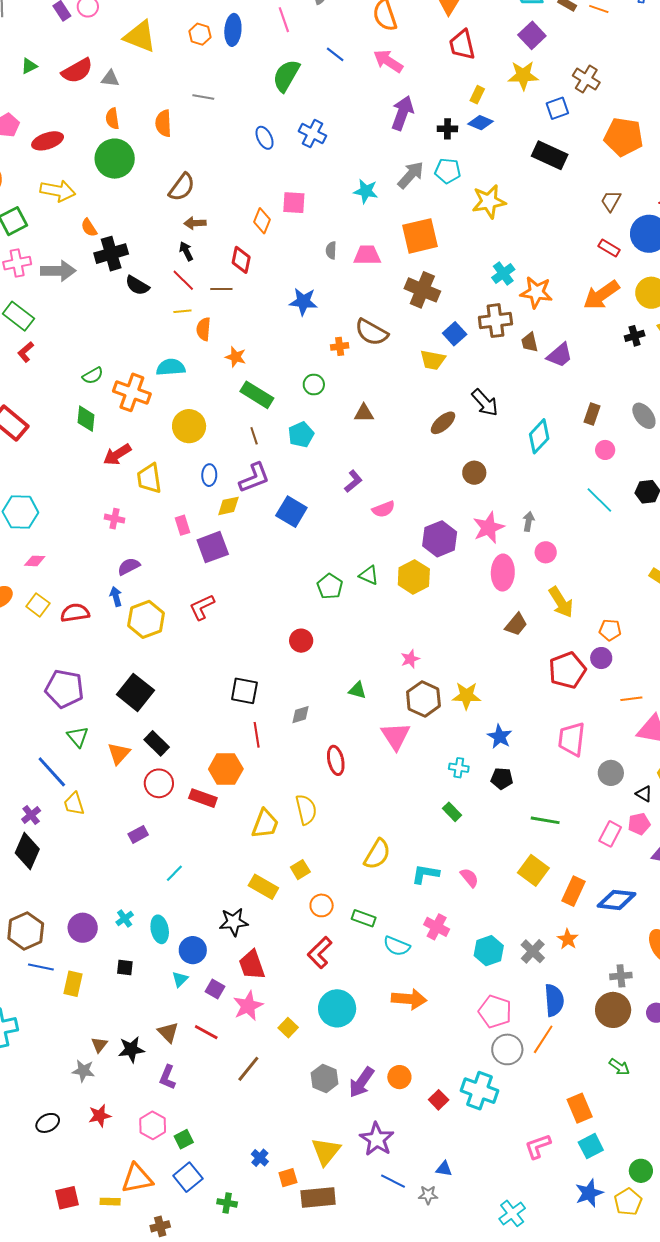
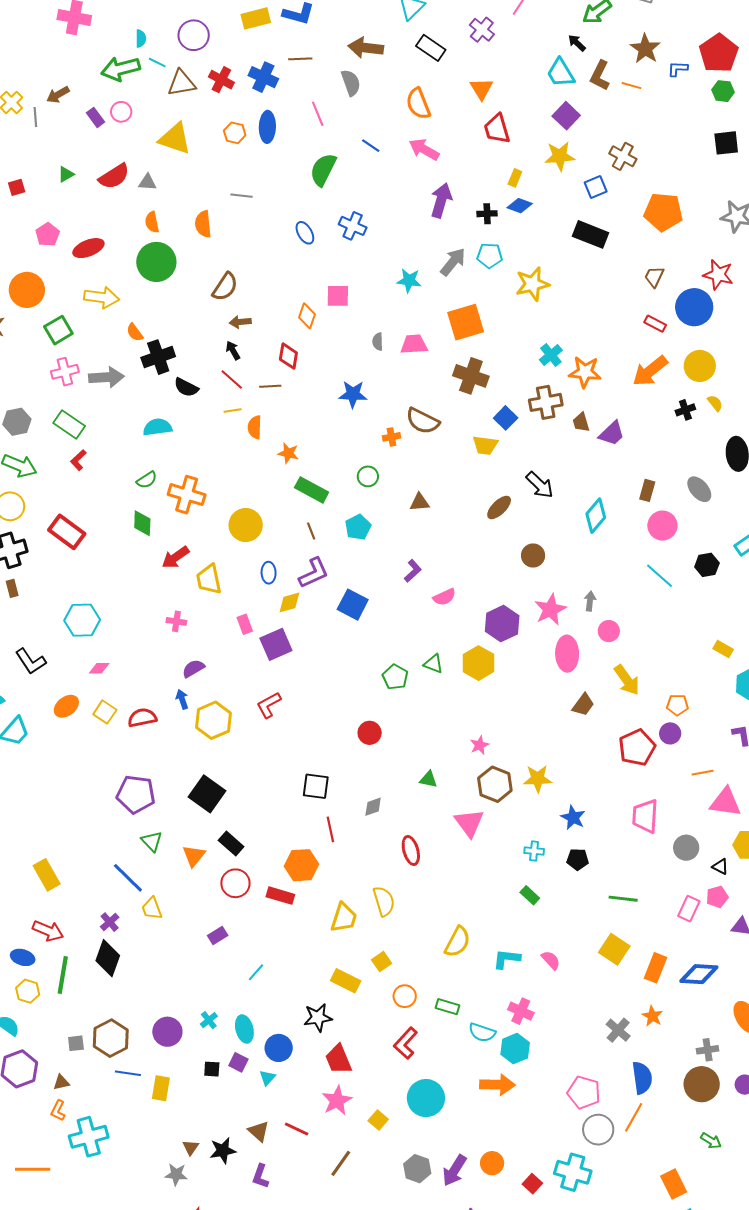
cyan semicircle: (171, 367) -> (157, 427), moved
pink circle: (605, 450) -> (662, 526), size x1.5
cyan hexagon: (489, 951) -> (515, 1049), moved
purple square: (215, 989) -> (238, 1062), moved

